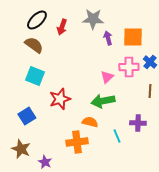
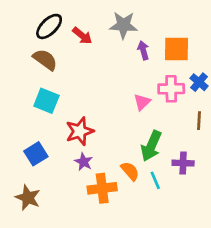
red arrow: (62, 27) -> (82, 36), turned -70
green arrow: (103, 101) -> (151, 146), moved, turned -55
orange semicircle: (90, 122) -> (130, 171), moved, turned 35
purple star: (45, 162) -> (84, 162), moved

